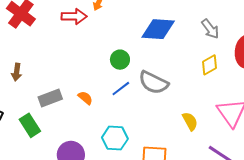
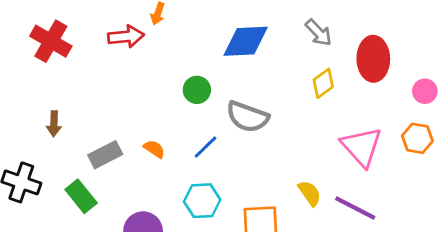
blue line: (121, 89) -> (206, 147), moved
yellow semicircle: (190, 121) -> (310, 193), moved

